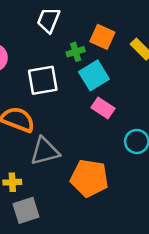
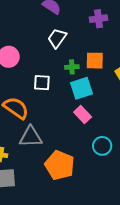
orange square: (102, 37) -> (95, 61), turned -36
white square: (43, 80) -> (42, 83), size x0.7

